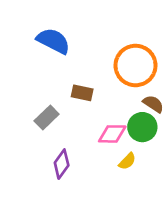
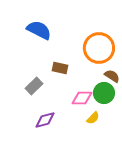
purple diamond: (62, 164) -> (45, 120), turned 40

